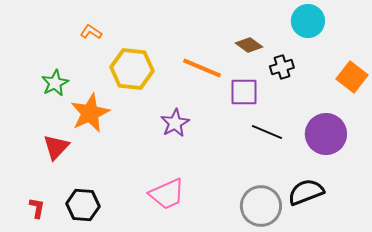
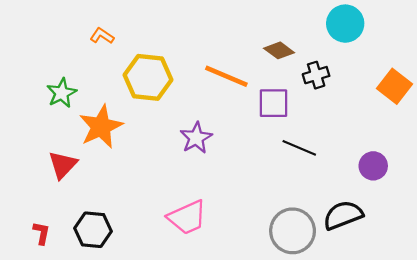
purple circle: (326, 134) -> (373, 166), moved, size x0.6

